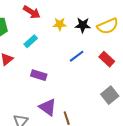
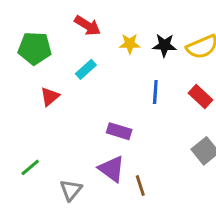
blue line: (77, 56) -> (155, 92), turned -49
purple rectangle: (39, 75) -> (119, 131), moved

